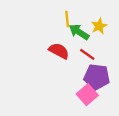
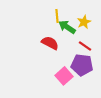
red line: (87, 54) -> (85, 46), moved
pink square: (87, 95) -> (64, 76), moved

